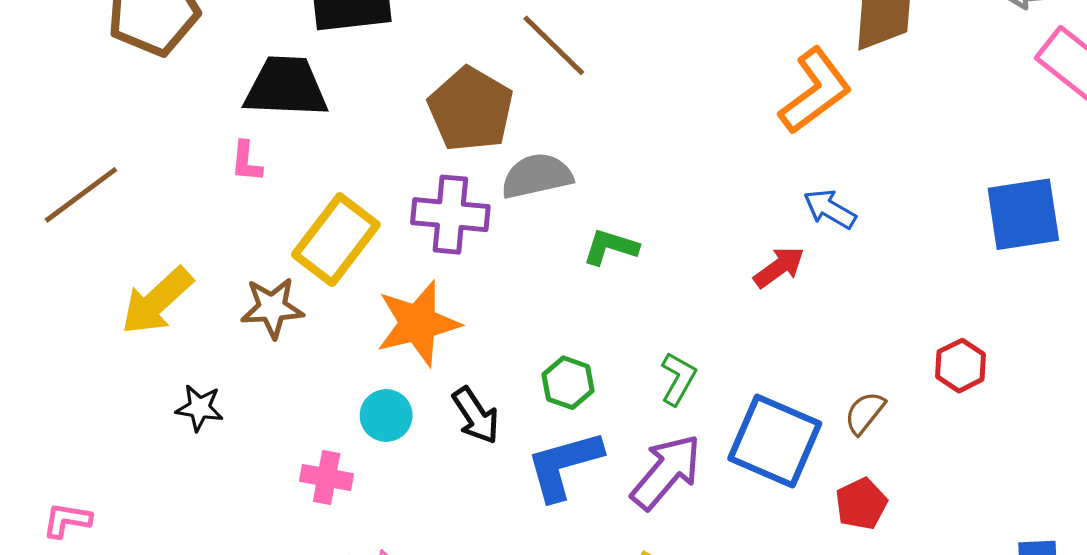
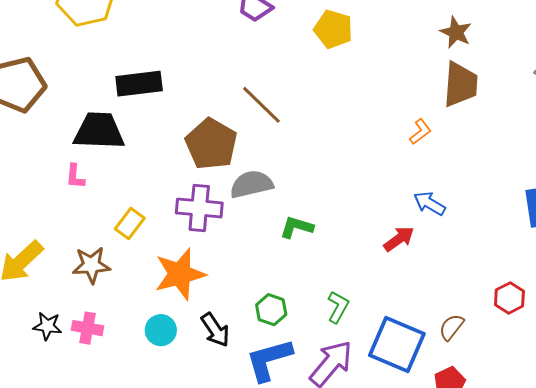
orange L-shape: (815, 91) -> (420, 132), size x0.5
yellow rectangle: (336, 240) -> (130, 223), size x0.6
pink cross: (327, 477) -> (87, 328), moved

